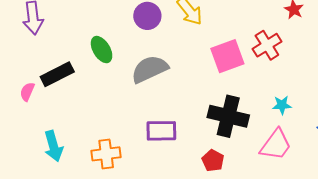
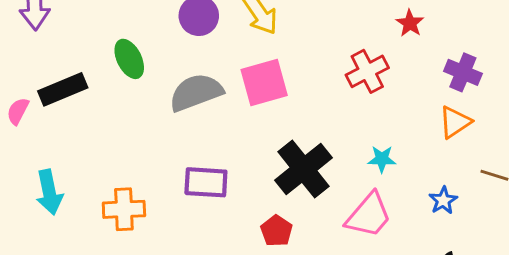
pink square: (227, 56) -> (264, 82), moved
black cross: (228, 116) -> (304, 169), turned 33

